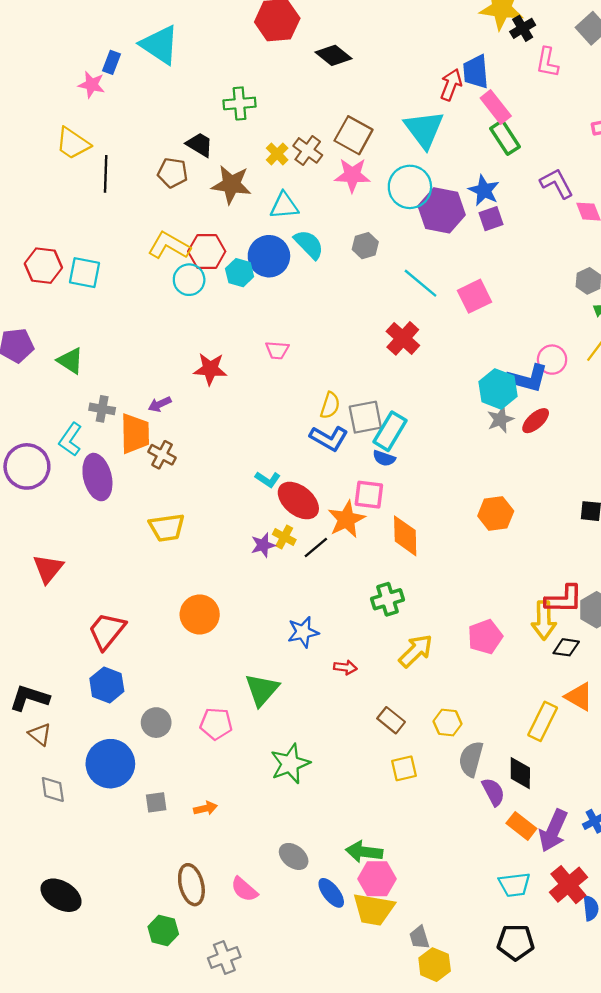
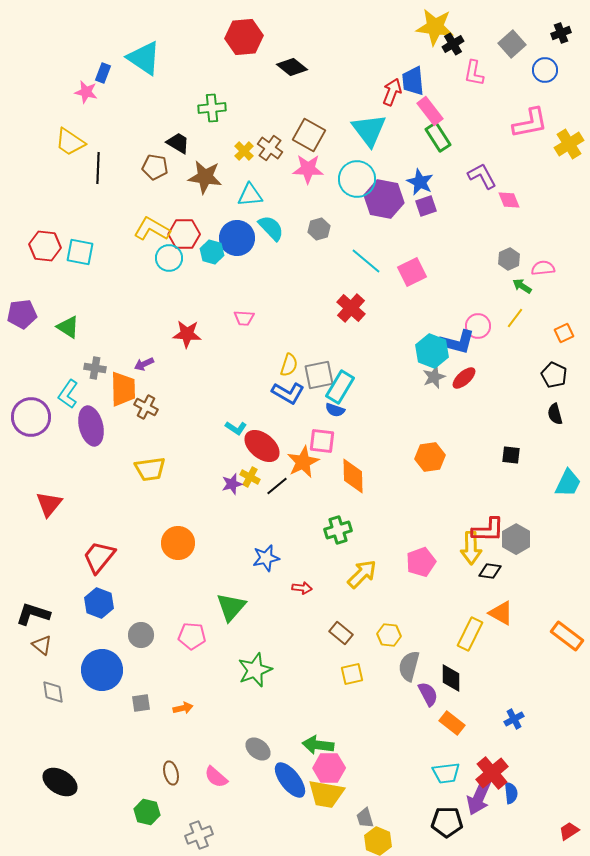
purple arrow: (553, 831) -> (479, 797), moved
brown ellipse: (191, 885) -> (171, 773), size x0.7
blue ellipse: (331, 893) -> (290, 780), size x1.4

